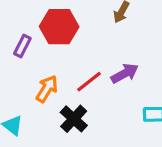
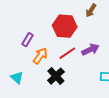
red hexagon: (59, 27) -> (65, 26), moved
purple rectangle: (22, 46) -> (27, 40), moved

